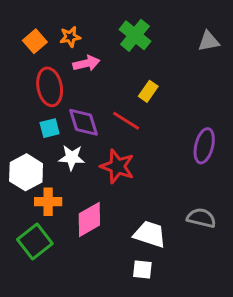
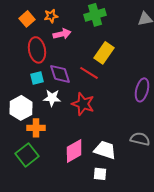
green cross: (135, 35) -> (95, 15), turned 35
yellow rectangle: (148, 91) -> (104, 53), size x1.5
pink diamond: (89, 219) -> (74, 151), moved

